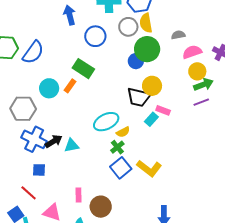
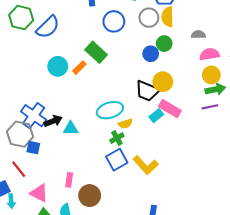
green circle: (147, 49) -> (164, 44), size x0.6
gray hexagon: (23, 109) -> (20, 134), moved
pink rectangle: (163, 110) -> (170, 109), size x1.5

